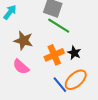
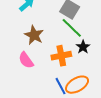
black star: (74, 53) -> (83, 47), moved

